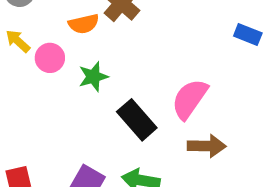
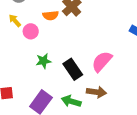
green star: (93, 77) -> (43, 61), moved
brown arrow: (207, 146) -> (96, 92), moved

